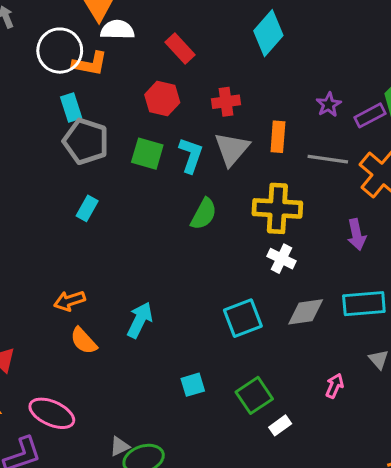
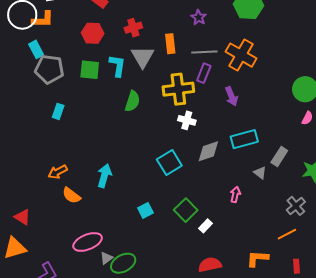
purple rectangle: (370, 115) -> (204, 73), moved, turned -30
pink ellipse: (52, 413) -> (88, 242), moved, turned -36

